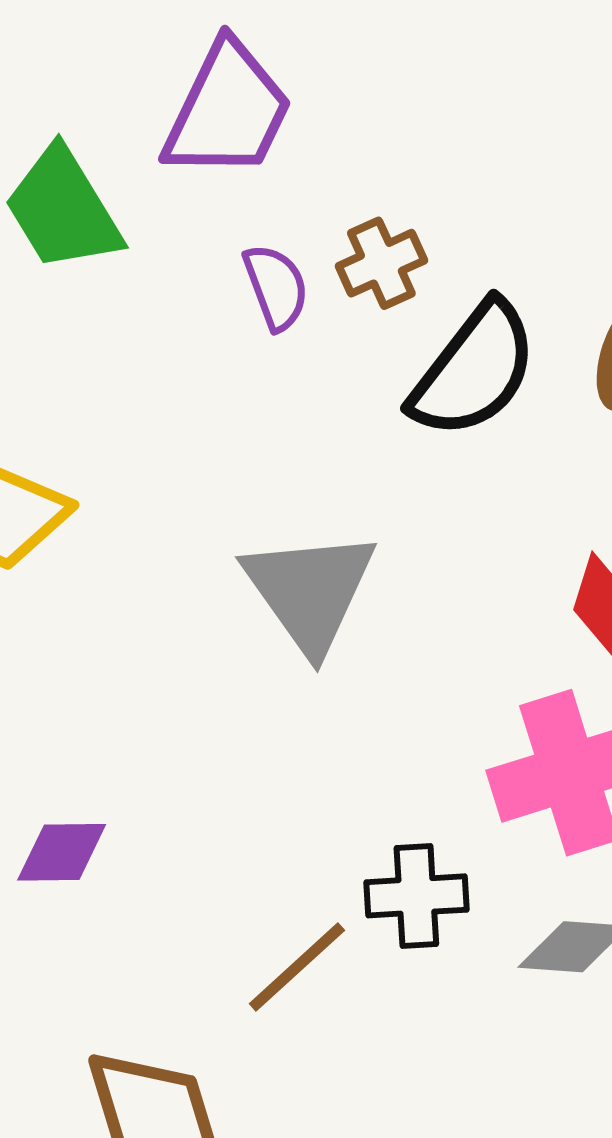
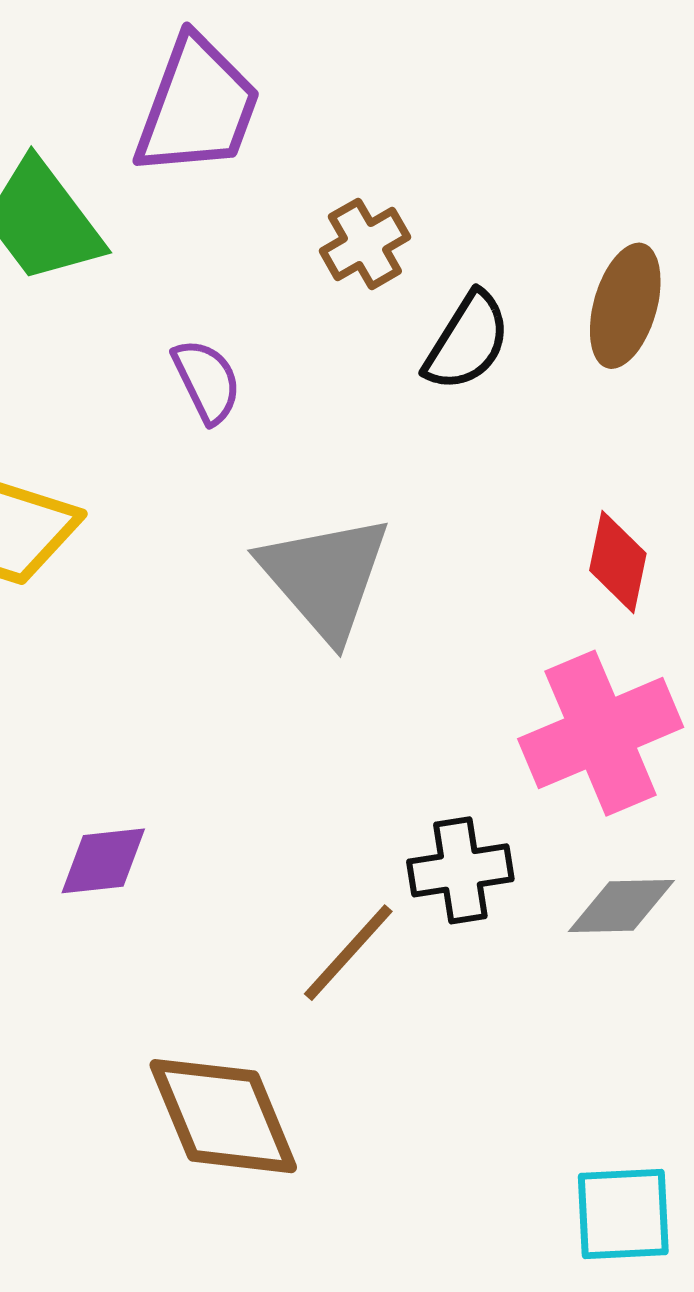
purple semicircle: (276, 287) -> (207, 381), moved
black semicircle: (474, 370) -> (467, 342), size x0.7

